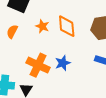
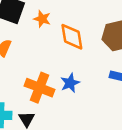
orange star: (42, 26) -> (42, 19), moved

